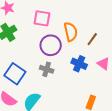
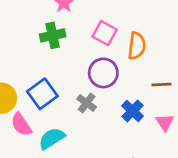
orange semicircle: (71, 32) -> (137, 46), moved
brown line: (92, 39) -> (161, 85), turned 32

